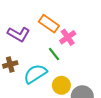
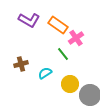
purple L-shape: (19, 34) -> (29, 20), moved
cyan semicircle: (35, 74) -> (45, 73), size x0.6

